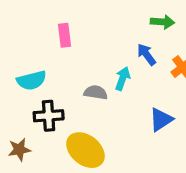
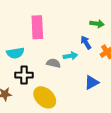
pink rectangle: (64, 35) -> (37, 27), size x1.6
cyan arrow: (123, 79) -> (70, 56), turned 56

